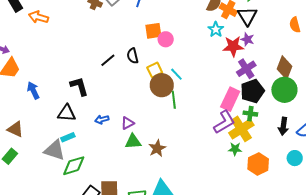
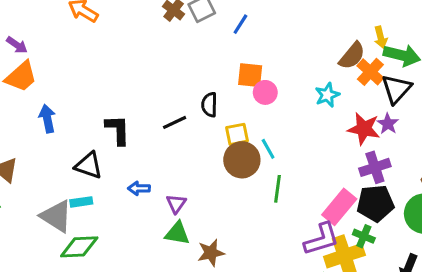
cyan star: (216, 29) -> (327, 95), moved
black line: (108, 60) -> (175, 122), moved
green line: (174, 100) -> (277, 189), moved
purple triangle: (128, 123) -> (176, 204), turned -40

